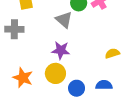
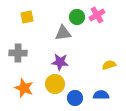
gray triangle: (64, 20) -> (63, 33), turned -48
gray cross: (14, 29) -> (18, 53), moved

